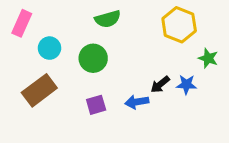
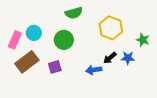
pink rectangle: (22, 23) -> (15, 40), moved
yellow hexagon: (179, 25) -> (111, 28), moved
purple square: (96, 105) -> (55, 67), moved

